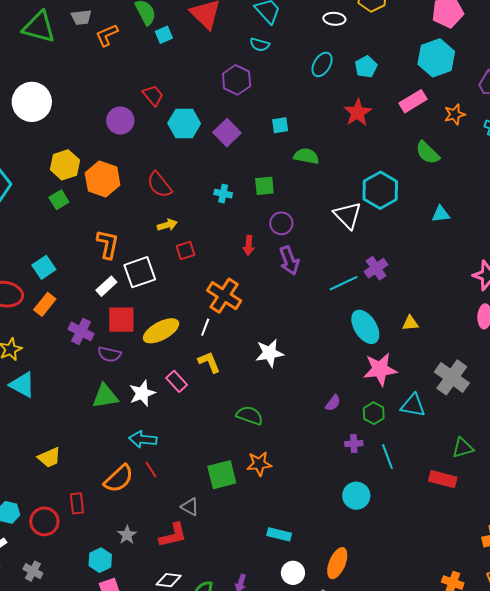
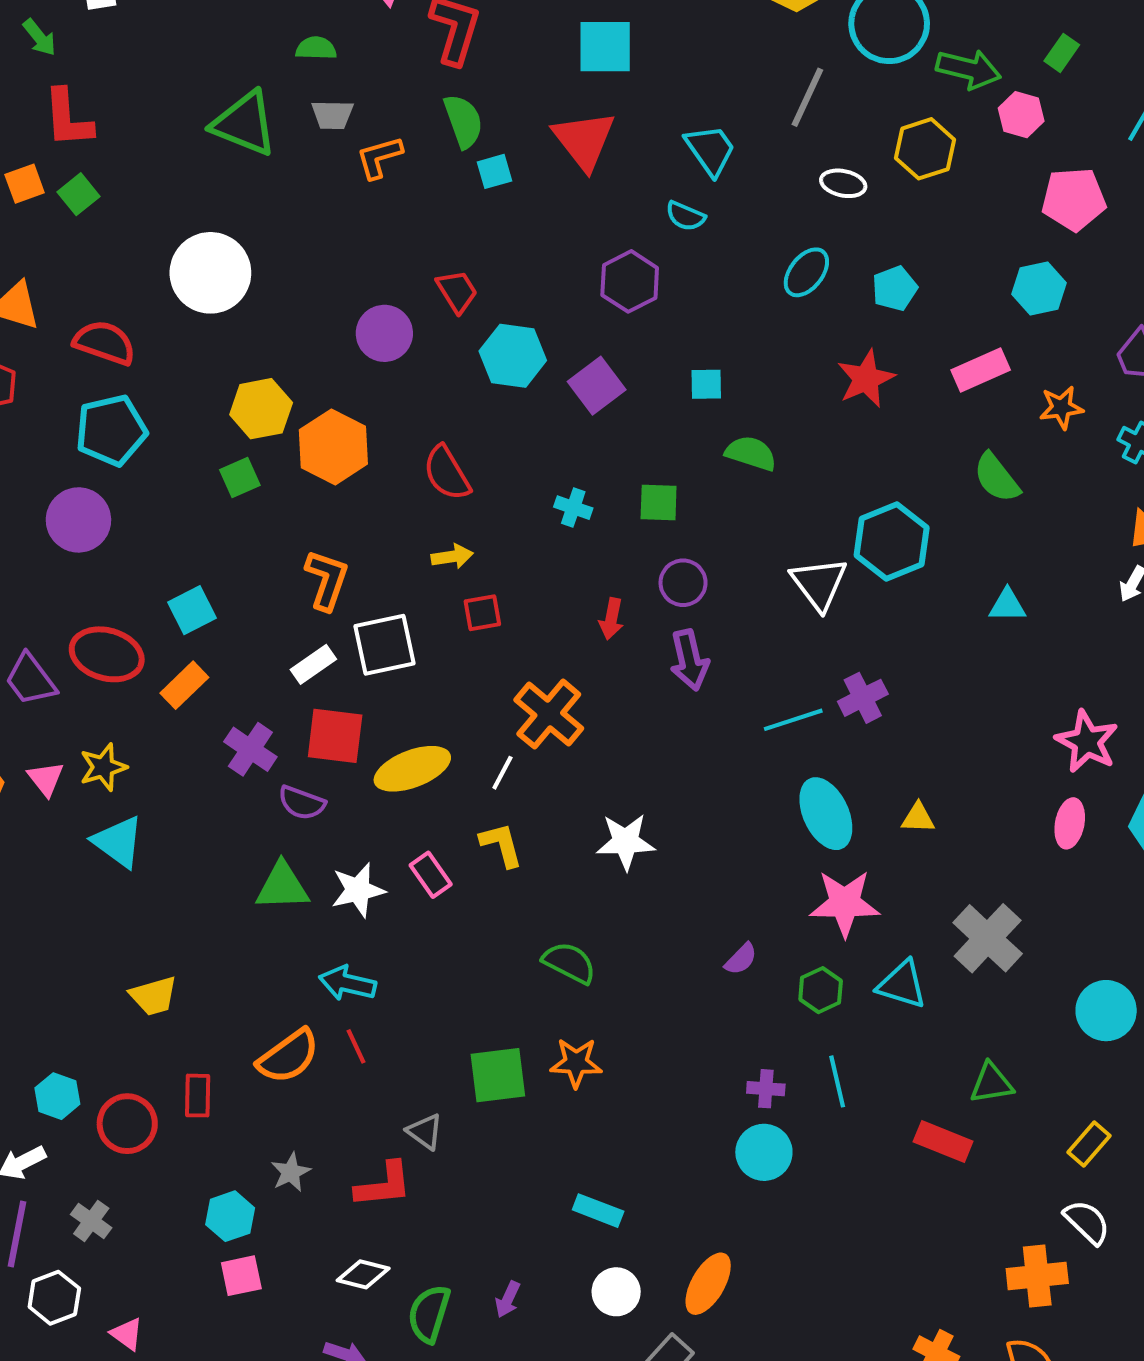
cyan hexagon: (436, 58) -> (1039, 289), size x0.7
purple cross: (354, 444) -> (766, 1089), moved

